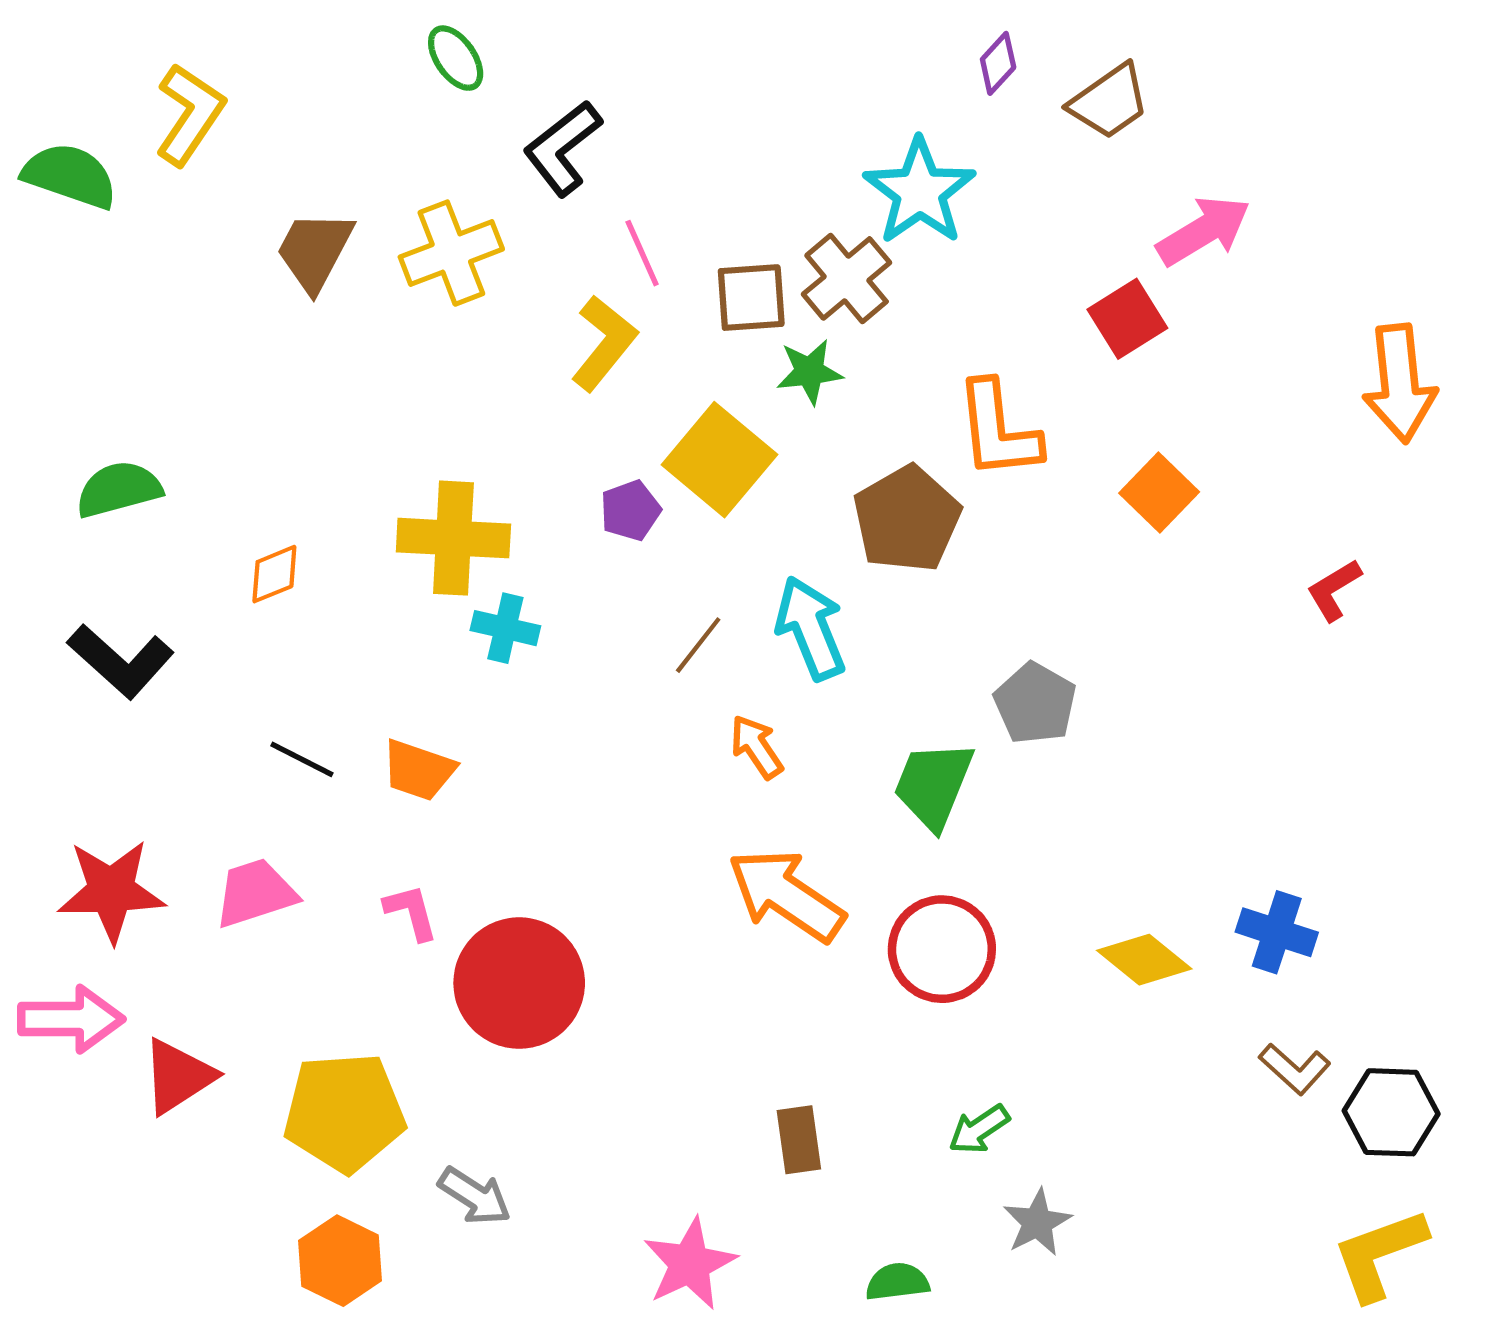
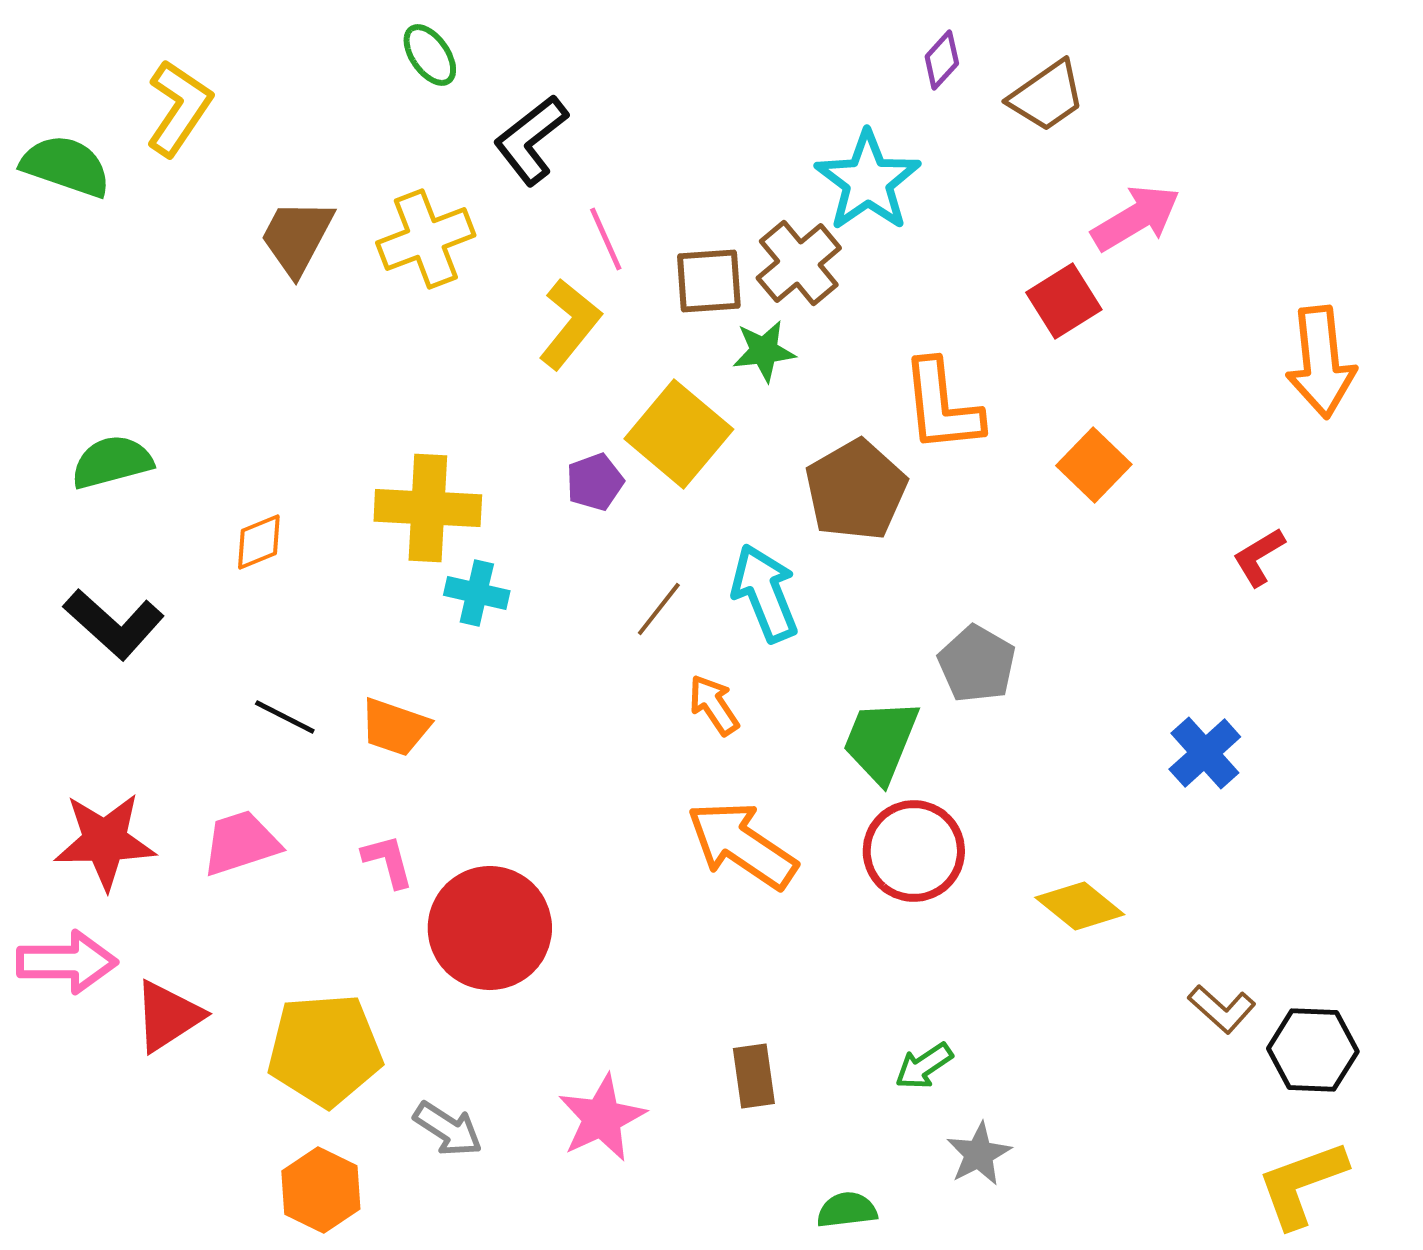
blue cross: (1277, 932) -> (1205, 753), moved, turned 30
red circle: (942, 949) -> (914, 851), moved
pink star: (690, 1264) -> (602, 1118), moved

